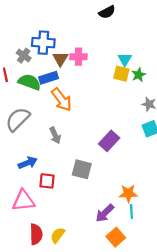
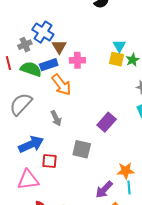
blue cross: (43, 43) -> (43, 32), turned 30
gray cross: (24, 56) -> (25, 45), turned 32
pink cross: (79, 57) -> (77, 60), moved
blue arrow: (28, 163) -> (31, 144), size x1.4

